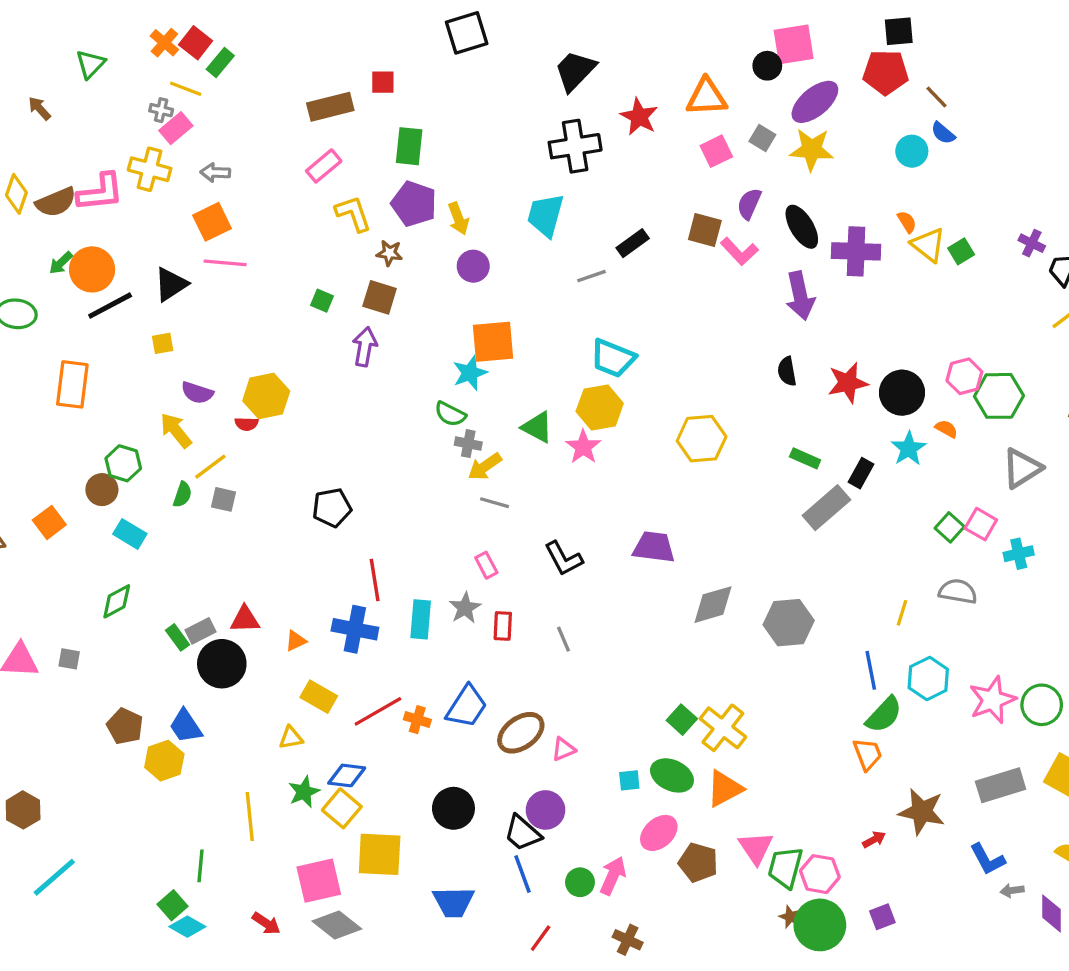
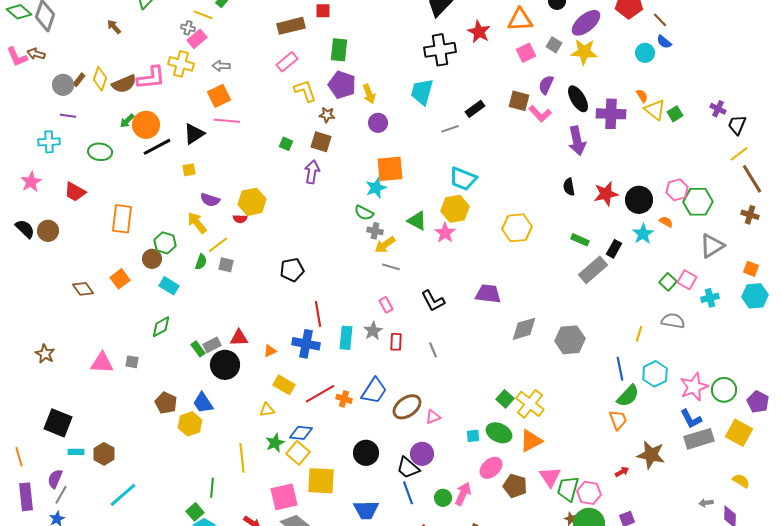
orange rectangle: (72, 384) -> (122, 219), moved
blue L-shape: (987, 859) -> (691, 419), moved

